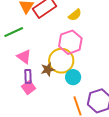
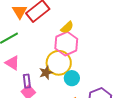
yellow semicircle: (75, 15) -> (67, 27), moved
pink triangle: (24, 57) -> (12, 63), moved

